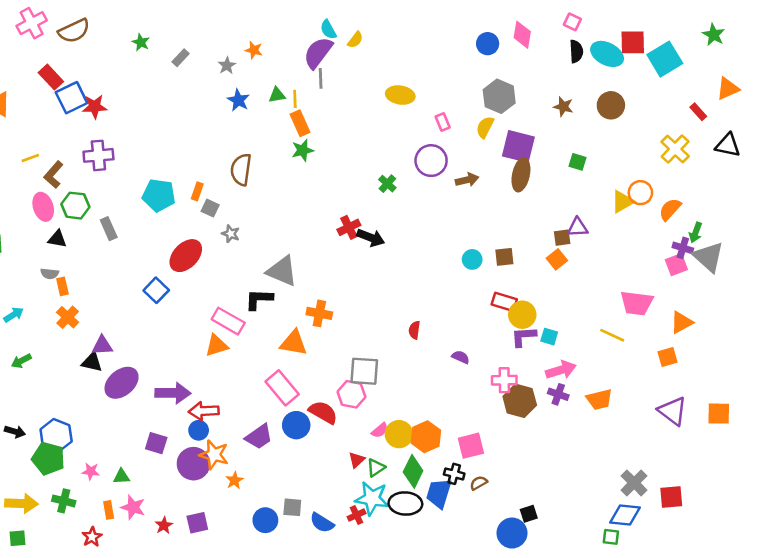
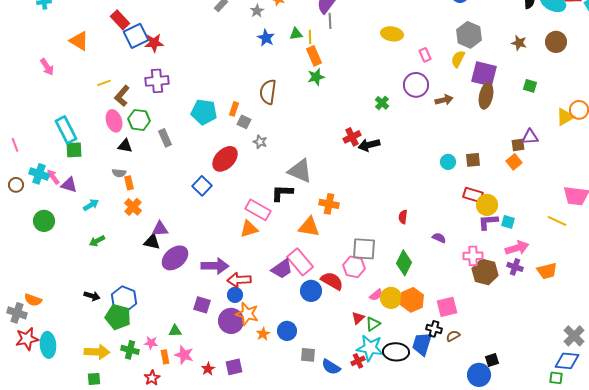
black arrow: (371, 238) -> (369, 145), turned 145
purple trapezoid: (259, 437) -> (282, 269), moved
pink star: (91, 471) -> (151, 343), moved
green diamond: (413, 471) -> (404, 263), moved
blue circle: (265, 520) -> (287, 331), moved

